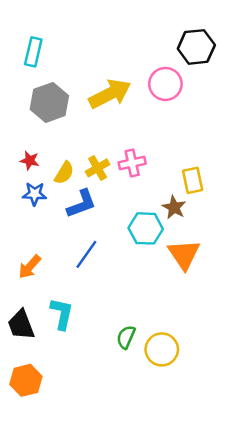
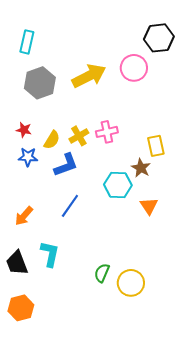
orange triangle: (184, 254) -> (149, 206), size x0.7

